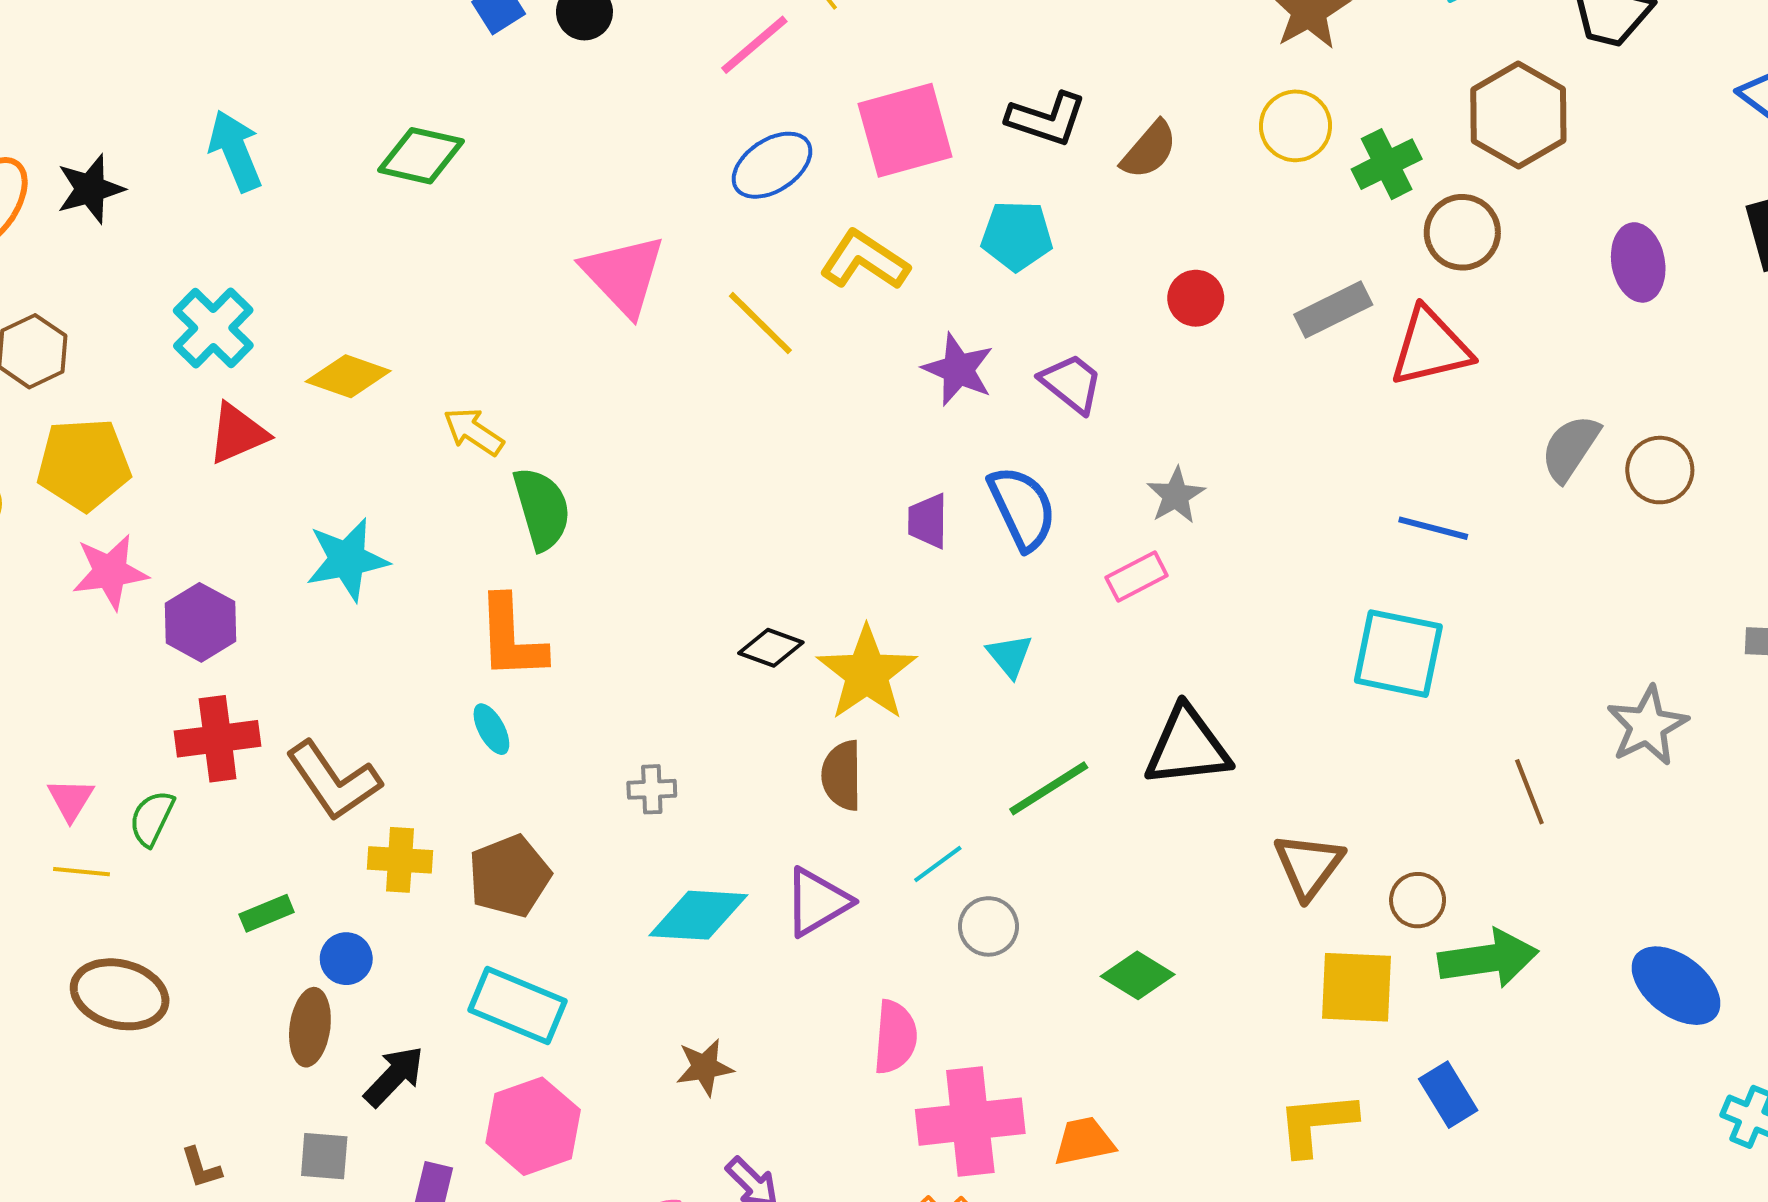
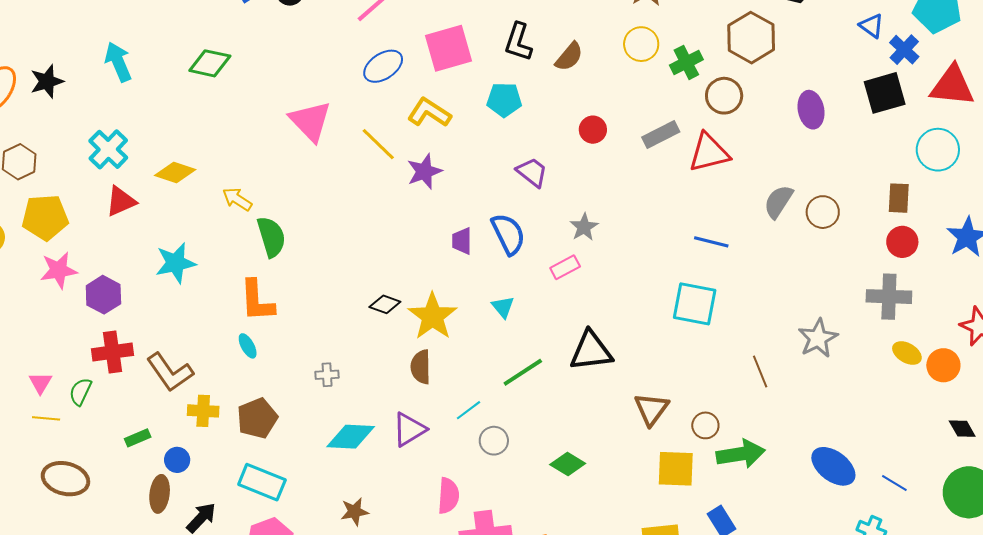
black L-shape: (1046, 119) -> (518, 42), turned 90
purple star: (958, 369) -> (424, 171), moved, turned 30

